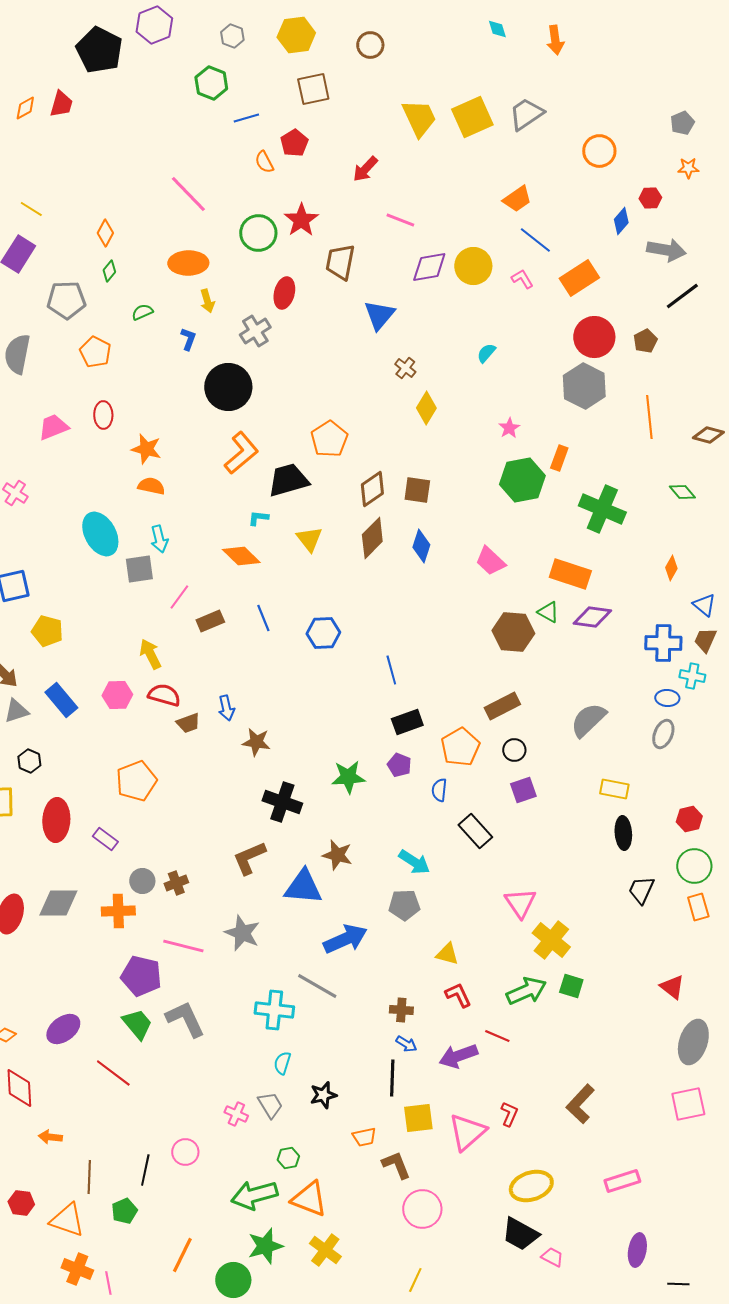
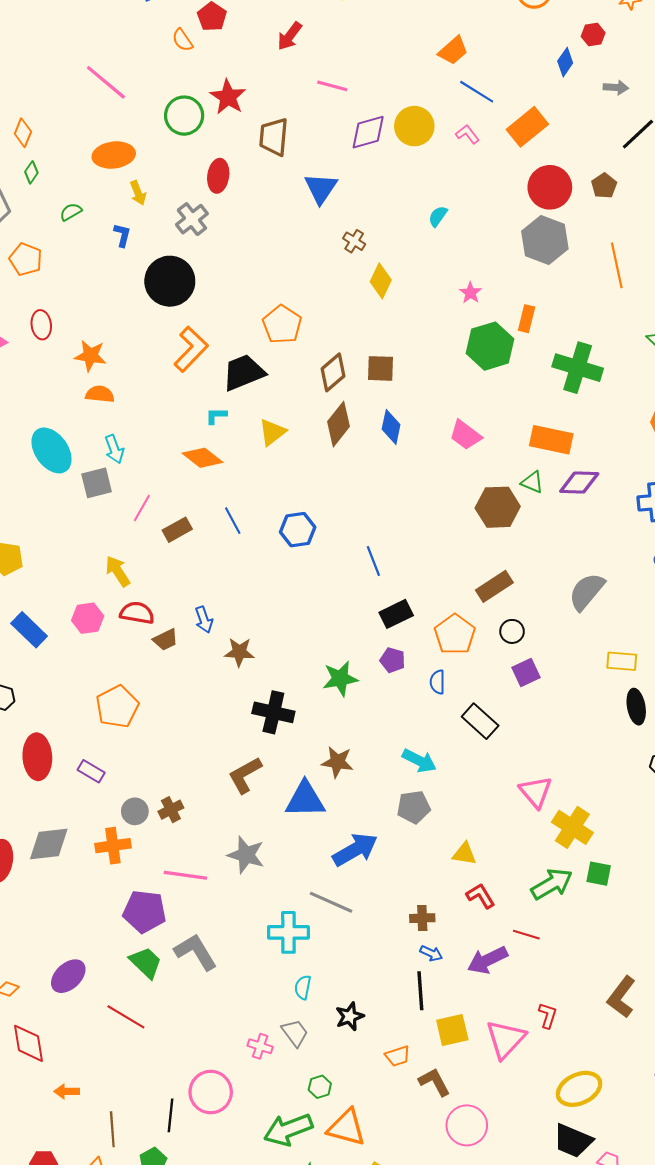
gray arrow: (666, 250) -> (616, 88), size x0.6
yellow triangle: (309, 539) -> (272, 432), turned 36
pink circle: (185, 1152) -> (211, 1092), size x1.5

